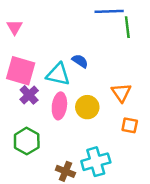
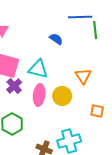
blue semicircle: (80, 61) -> (56, 39), moved
orange triangle: (121, 93) -> (83, 76), moved

